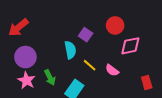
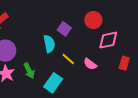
red rectangle: (147, 82) -> (124, 63), moved, turned 32

